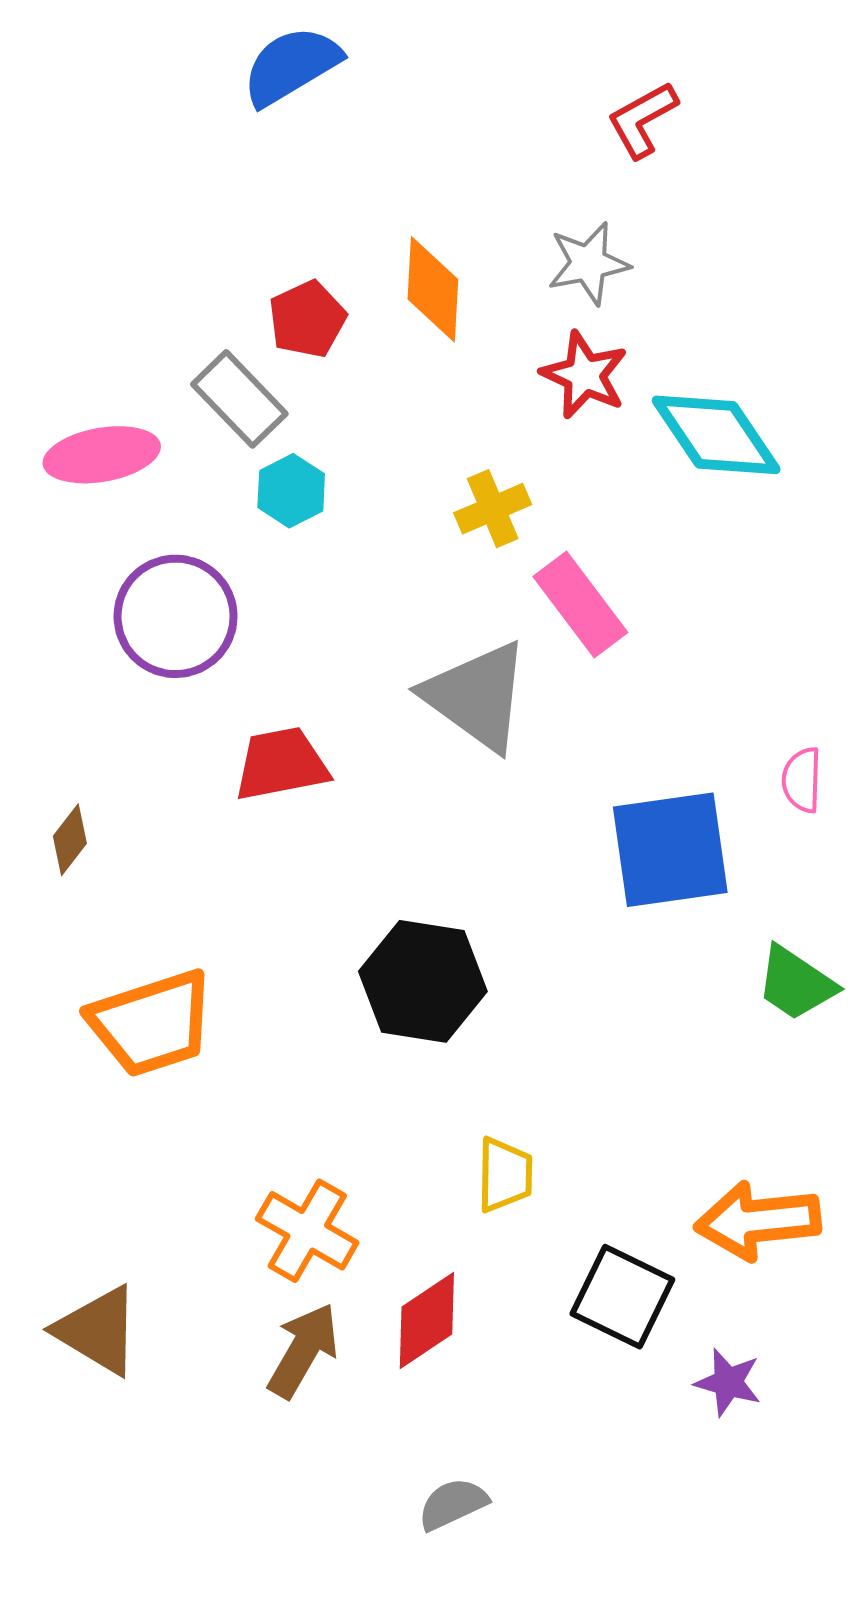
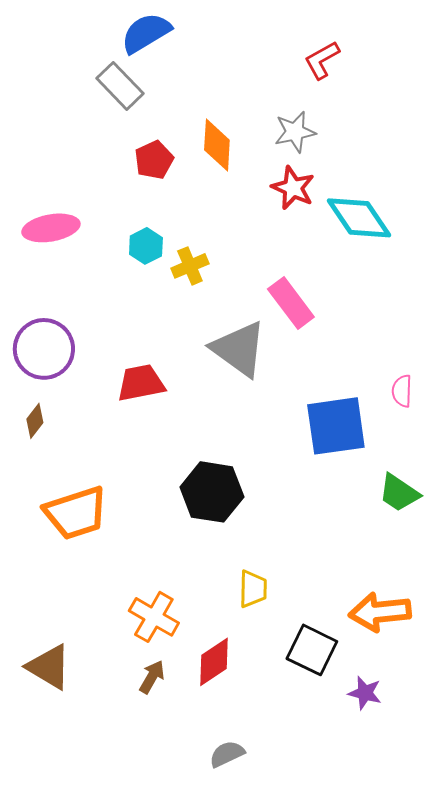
gray rectangle: (239, 399) -> (120, 86), moved
yellow cross: (493, 509) -> (190, 266), moved
purple circle: (176, 616) -> (44, 349), moved
brown arrow: (303, 1350) -> (152, 677), size x0.7

